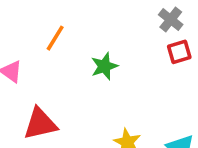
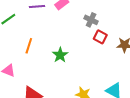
red square: (179, 52) -> (100, 37), turned -32

